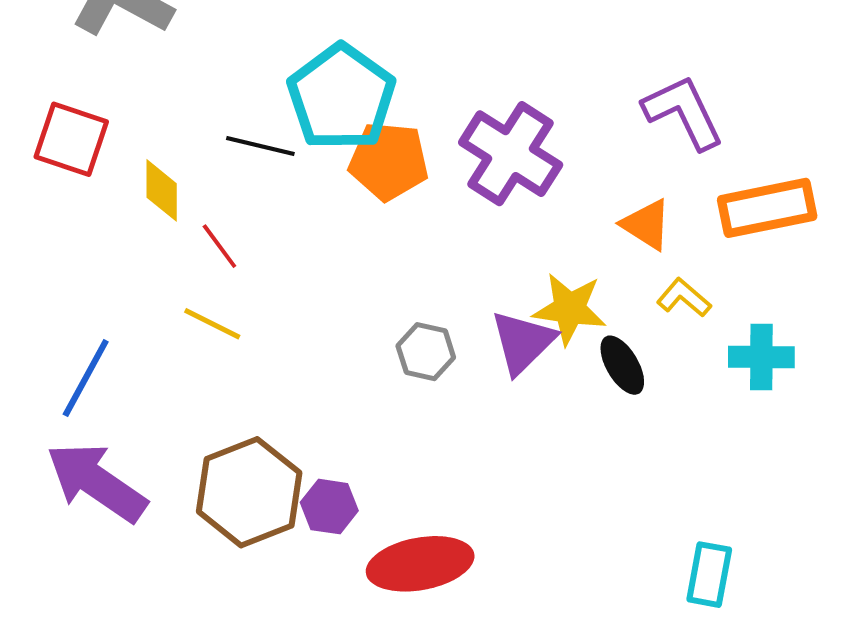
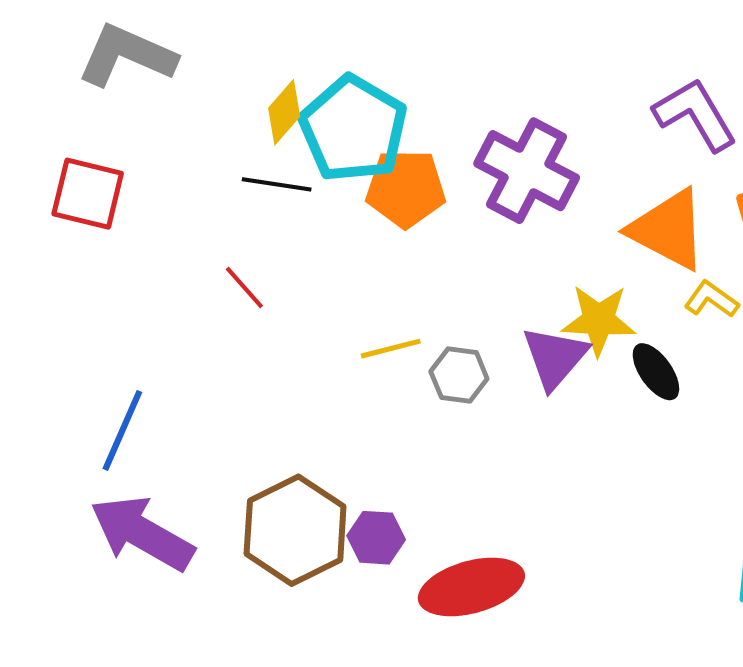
yellow diamond: (162, 190) -> (284, 112), moved, turned 46
orange triangle: (646, 225) -> (668, 230), size x1.6
yellow line: (212, 324) -> (391, 349), moved, turned -36

